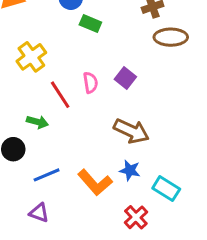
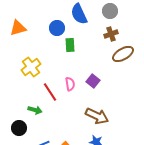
green rectangle: (90, 24) -> (70, 45), turned 64
brown ellipse: (171, 37) -> (123, 54), turned -30

